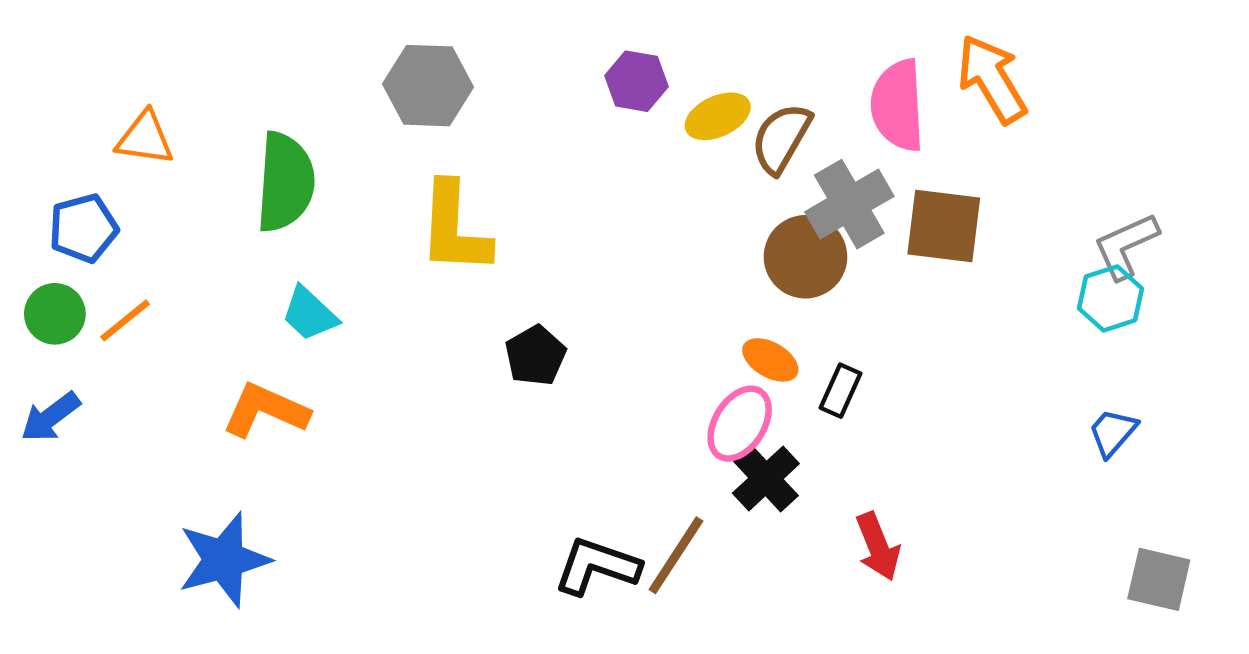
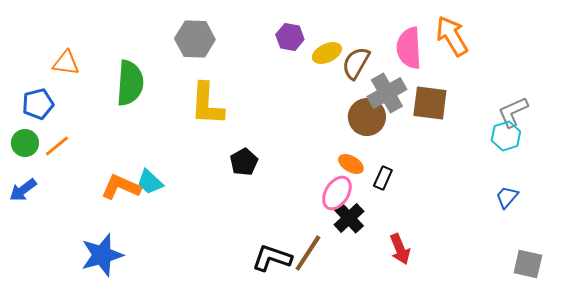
cyan trapezoid: (309, 314) -> (150, 182), moved

